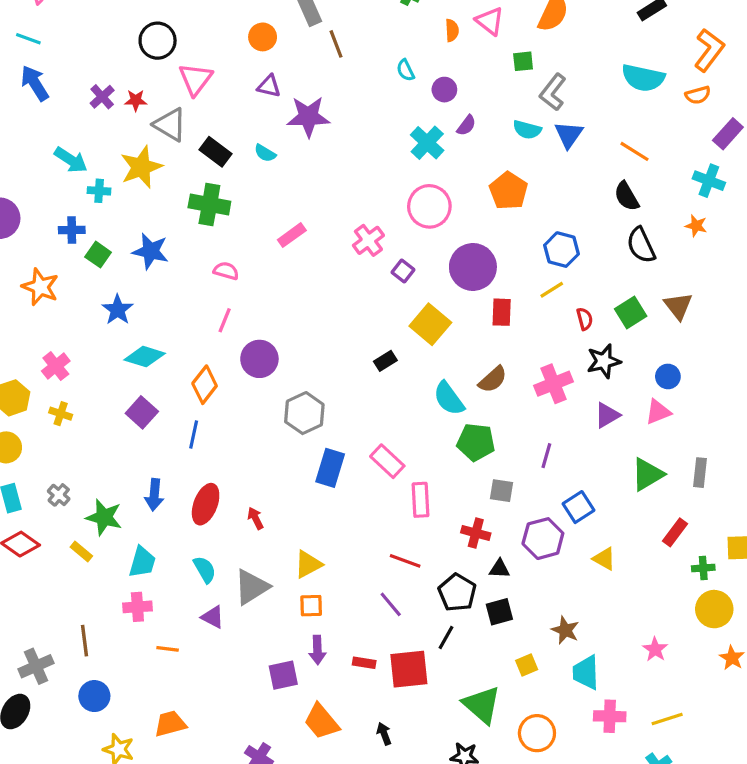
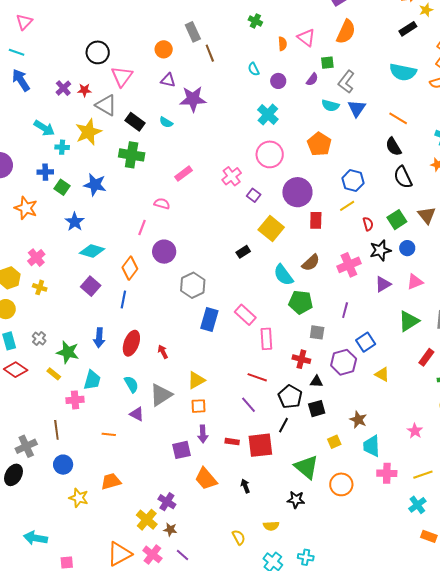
purple semicircle: (466, 125) -> (312, 79), moved
pink semicircle: (226, 271) -> (162, 204), moved
blue circle: (668, 376) -> (407, 248), moved
pink cross: (137, 607) -> (75, 400), moved

